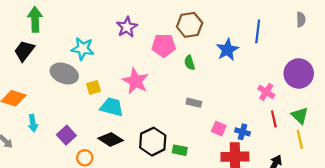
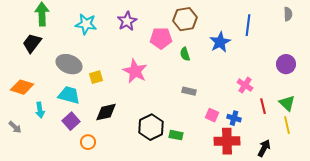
cyan star: (83, 49) -> (86, 24), moved
purple circle: (299, 73) -> (286, 64), size x0.7
pink cross: (266, 92) -> (245, 85), moved
cyan trapezoid: (112, 107) -> (69, 95), moved
black diamond: (111, 139) -> (106, 112), moved, turned -45

